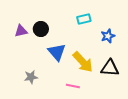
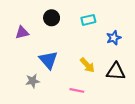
black circle: (41, 29) -> (52, 18), moved
blue triangle: (57, 52) -> (48, 60), moved
yellow arrow: (83, 62) -> (87, 65), size x0.7

